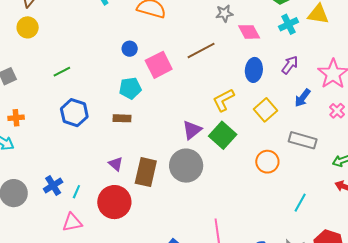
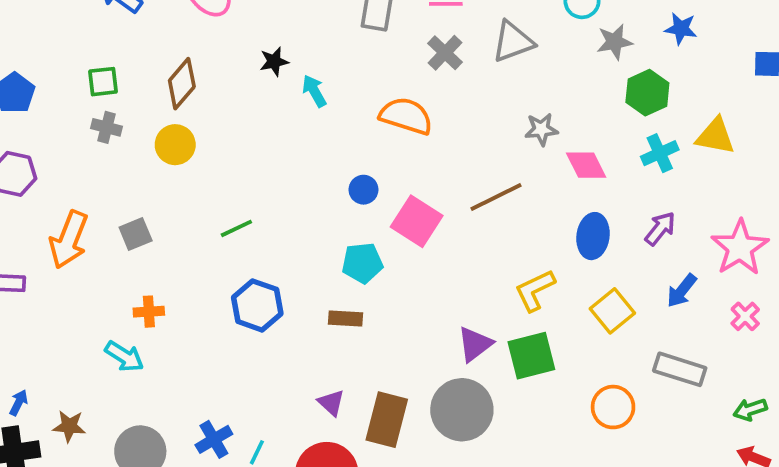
pink square: (159, 65) -> (417, 221), turned -32
green square: (223, 135) -> (531, 356), turned 32

